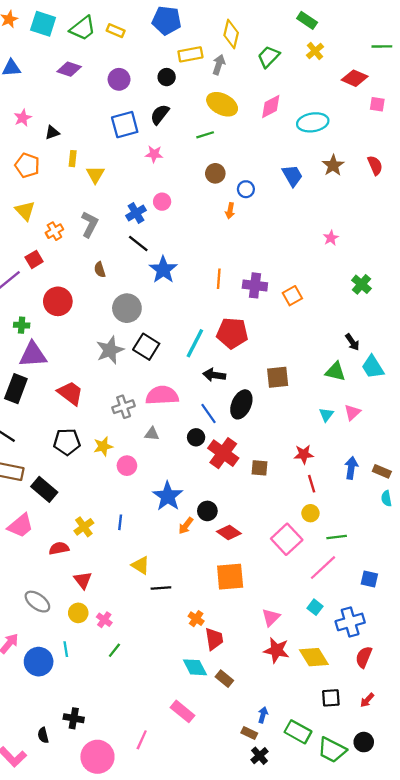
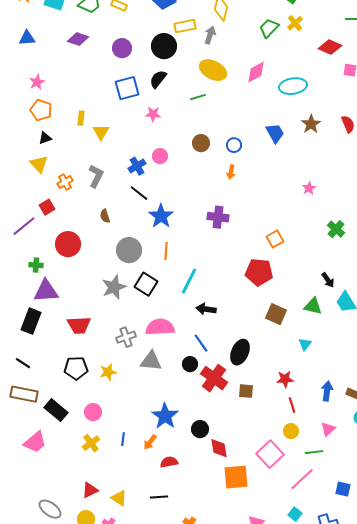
green trapezoid: (269, 57) -> (269, 28), moved
black circle: (167, 77) -> (164, 46), size x1.6
black triangle: (52, 133) -> (45, 138), moved
orange pentagon: (27, 165) -> (41, 110), moved
brown circle: (215, 173) -> (201, 143), moved
orange arrow: (230, 211) -> (231, 172), moved
orange line: (219, 279) -> (166, 251), moved
purple cross: (255, 285) -> (218, 217), moved
red pentagon: (232, 333) -> (259, 272), moved
brown square: (278, 377) -> (276, 314), moved, turned 30
red trapezoid: (70, 393) -> (79, 325), turned 140
black ellipse: (241, 404) -> (240, 352), moved
pink triangle: (352, 412) -> (328, 429), moved
gray triangle: (152, 434) -> (151, 361), size x1.6
pink circle: (127, 466) -> (93, 412), moved
orange arrow: (186, 526) -> (150, 442), moved
red diamond: (229, 532) -> (219, 448), turned 45
red semicircle: (59, 548) -> (169, 462), moved
yellow triangle: (141, 565) -> (119, 498), moved
orange square: (230, 577) -> (236, 477), moved
red triangle: (83, 580) -> (90, 490), turned 42

